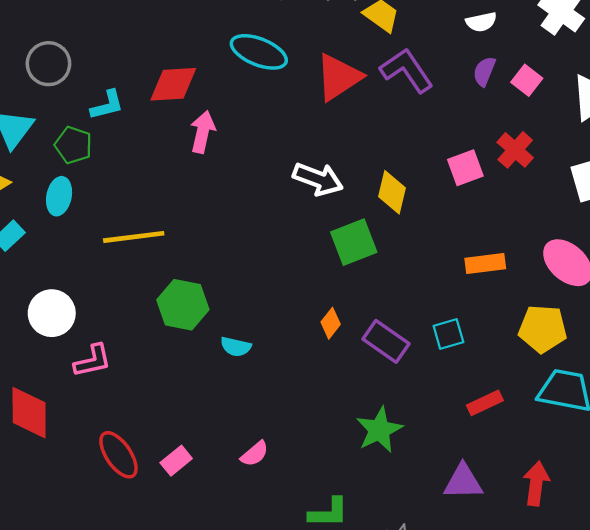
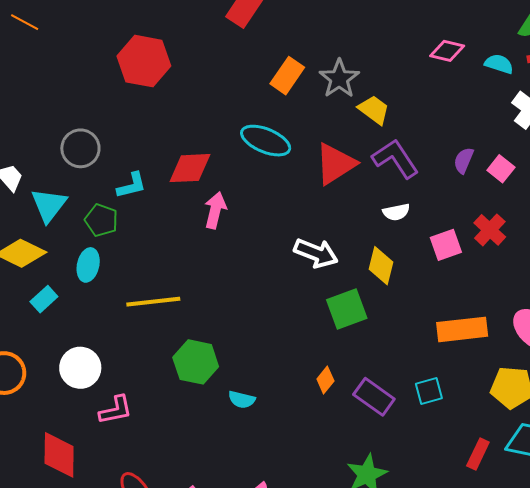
white semicircle: (481, 22) -> (396, 212), moved
orange rectangle: (485, 263) -> (462, 329), size x1.4
red rectangle: (485, 403) -> (478, 454), moved, turned -40

